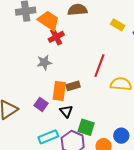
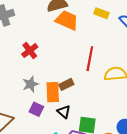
orange trapezoid: (48, 21) -> (67, 20), moved
red cross: (56, 37) -> (30, 51), moved
gray star: (44, 62) -> (31, 84), moved

